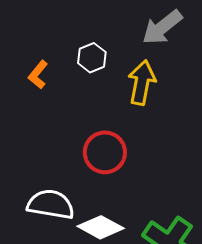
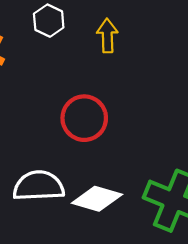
yellow arrow: (142, 83) -> (107, 36), size x0.7

